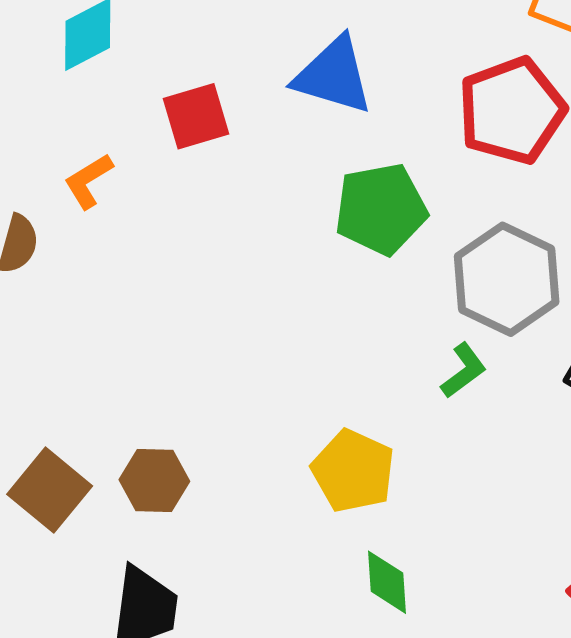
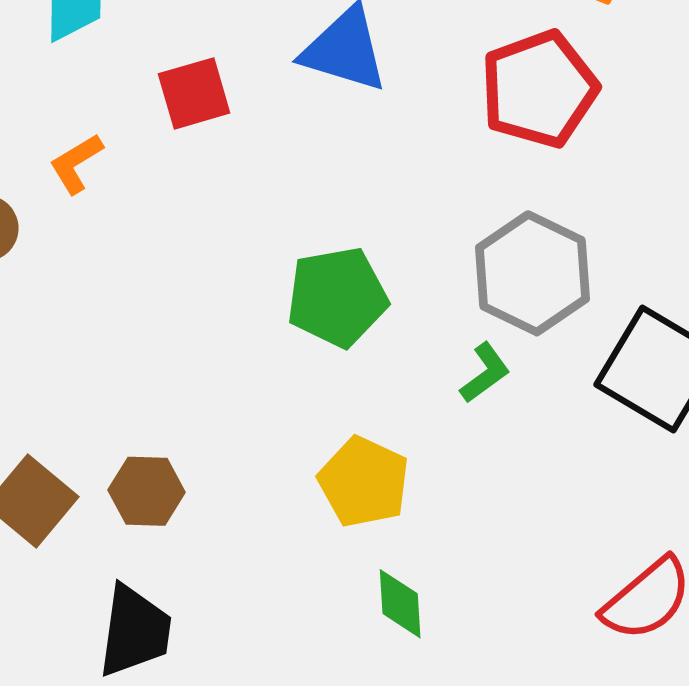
green pentagon: (381, 209) -> (337, 297), moved

